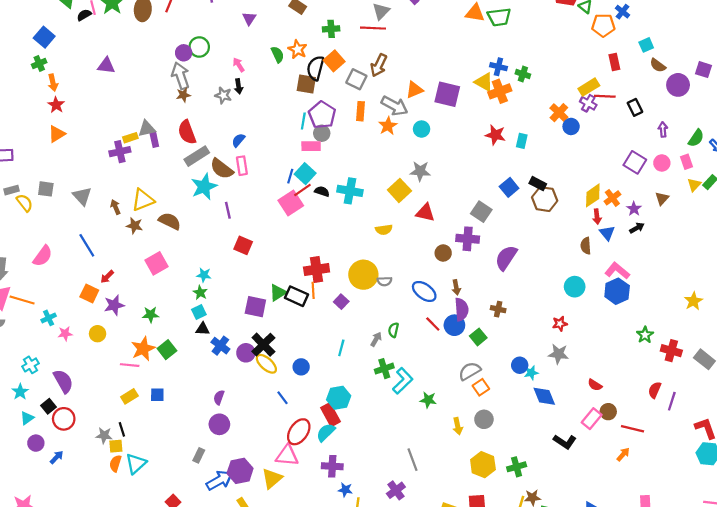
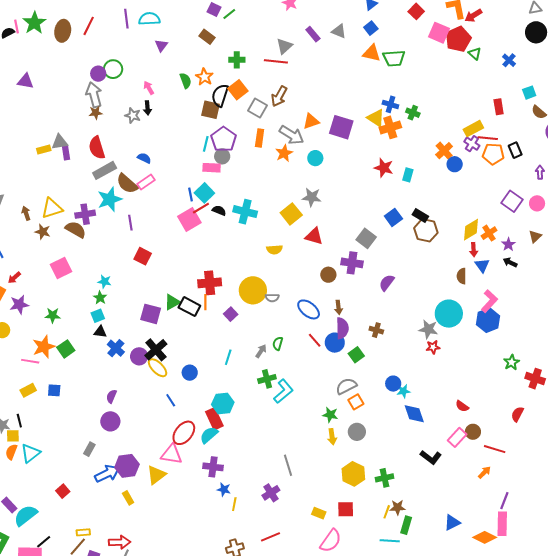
orange pentagon: (603, 25) -> (493, 154), moved
blue semicircle: (238, 140) -> (144, 158), turned 72
purple cross: (120, 152) -> (85, 214), moved
pink rectangle: (242, 166) -> (146, 182), turned 60
blue line: (290, 176) -> (190, 194), turned -32
black arrow: (637, 228) -> (510, 262), turned -128
purple semicircle: (506, 258) -> (387, 283), size x0.7
pink L-shape: (617, 271) -> (489, 301), turned 90
cyan circle: (575, 287) -> (449, 314), size x1.4
gray star: (558, 354) -> (428, 329), moved
green star: (428, 400) -> (330, 415), moved
purple line: (672, 401) -> (504, 501), moved

